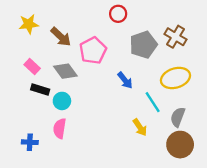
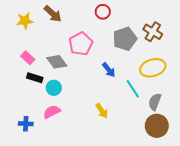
brown arrow: (61, 37) -> (53, 14), moved
yellow arrow: (140, 127) -> (102, 111), moved
pink semicircle: (60, 128) -> (52, 112), turned 54

